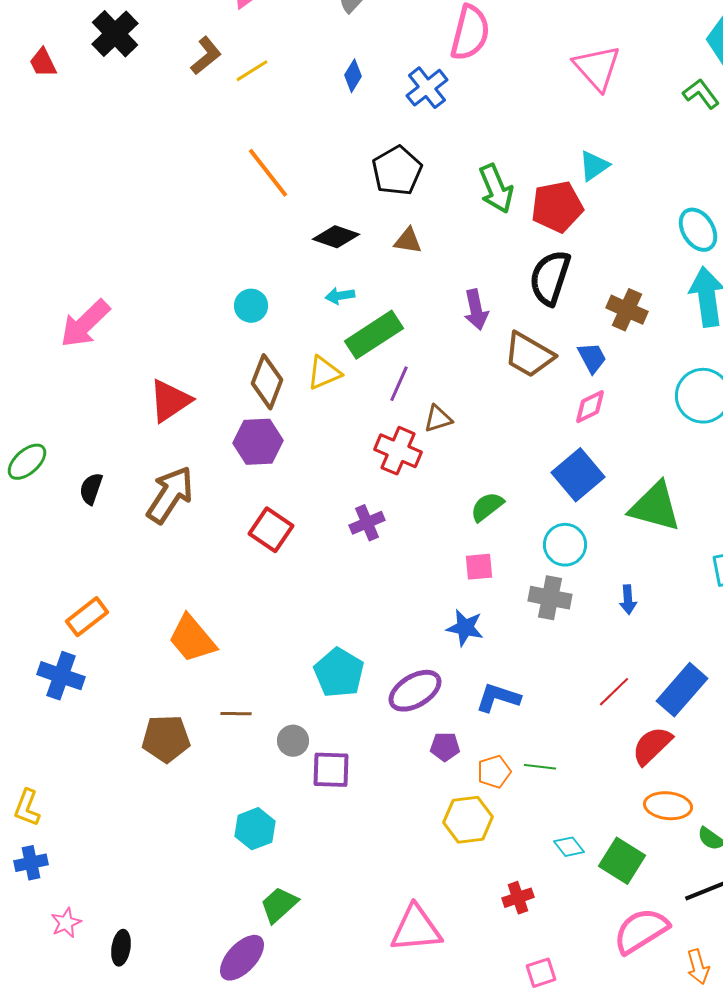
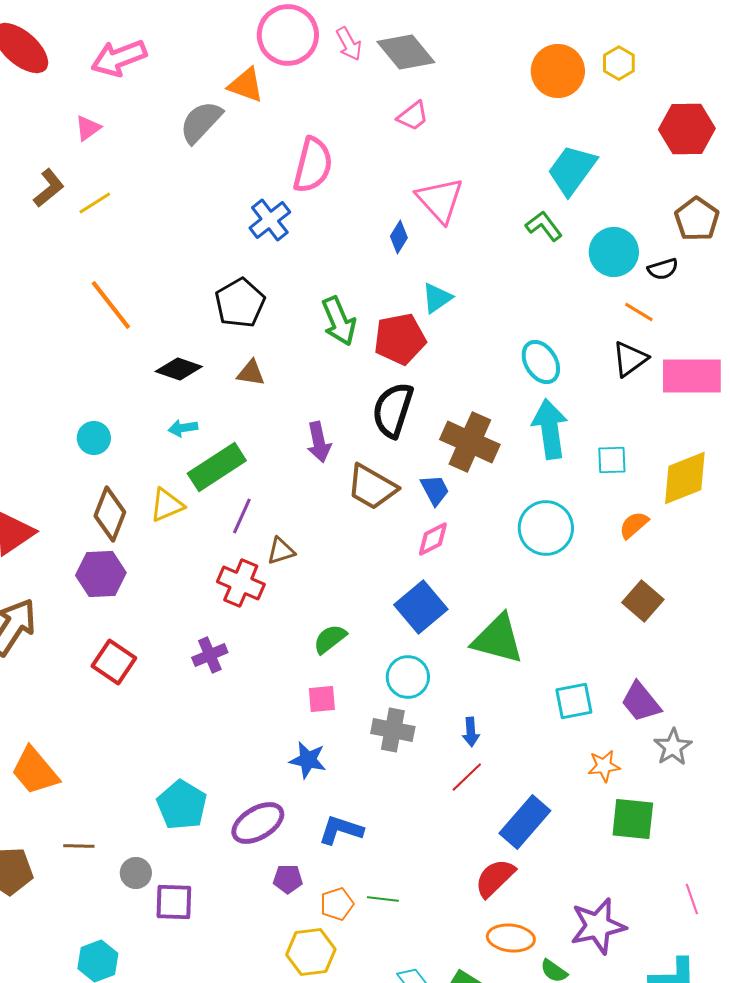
blue diamond: (353, 76) -> (399, 237), moved
brown cross: (627, 310) -> (470, 442), size x1.4
red line: (614, 692) -> (467, 777), moved

